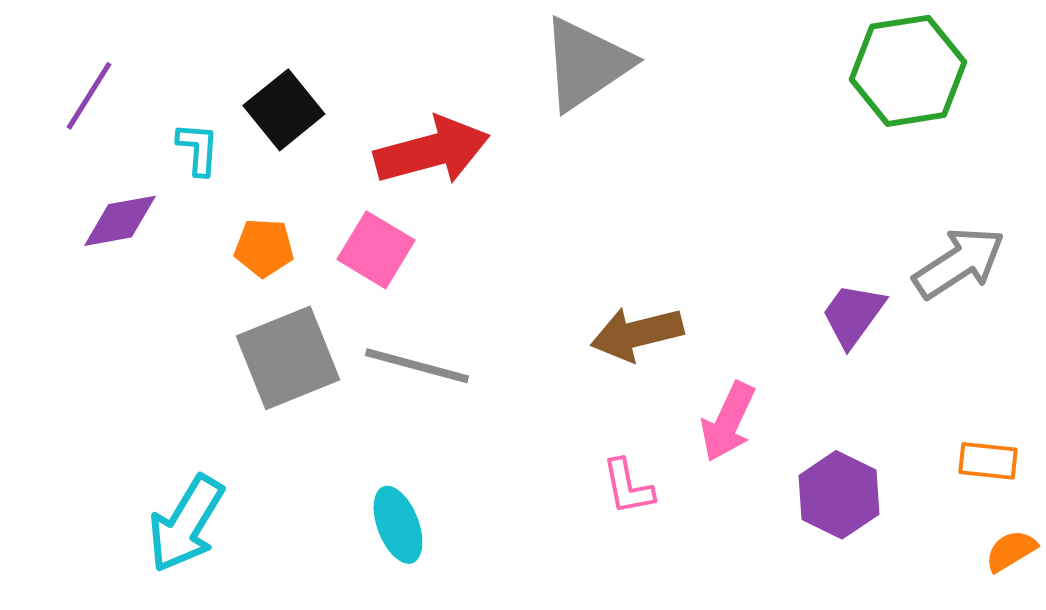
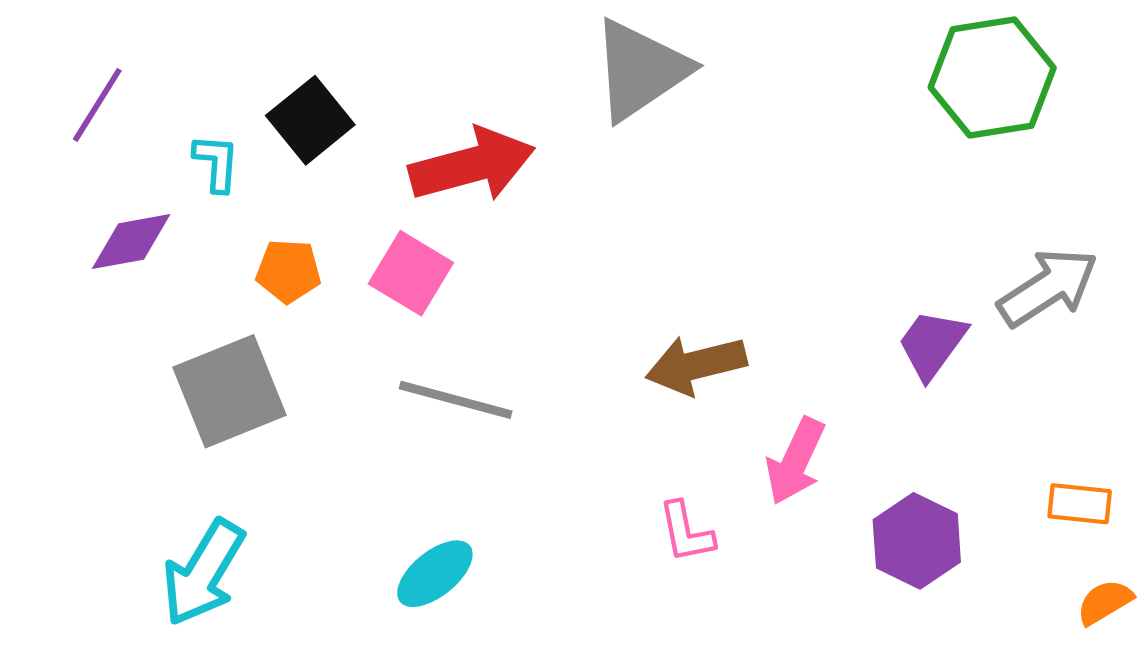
gray square: (288, 358) -> (229, 391), moved
cyan ellipse: (398, 525) -> (435, 574), turned 72

